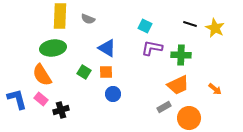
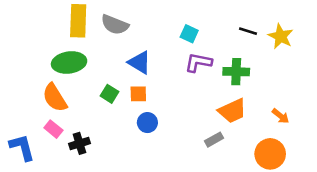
gray semicircle: (88, 19) -> (115, 25), size x1.5
blue L-shape: (17, 99) -> (22, 147), moved
orange circle: (189, 118) -> (270, 154), moved

